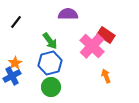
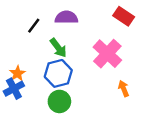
purple semicircle: (68, 14) -> (66, 17), moved
black line: (16, 22) -> (34, 26), moved
red rectangle: (106, 35) -> (124, 16), moved

